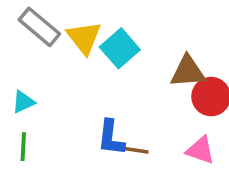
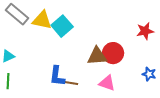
yellow triangle: (84, 38) -> (42, 20), turned -40
brown triangle: (188, 72) -> (97, 56), moved

